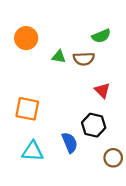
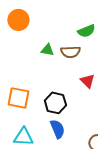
orange circle: (26, 38) -> (18, 20), moved
black hexagon: (94, 125) -> (55, 103), moved

